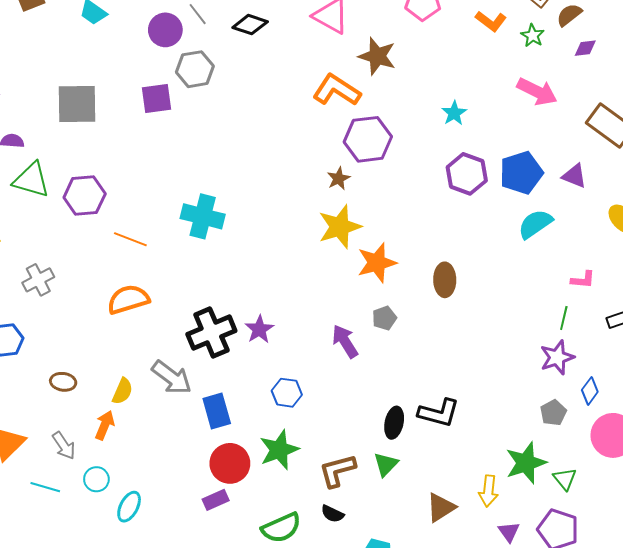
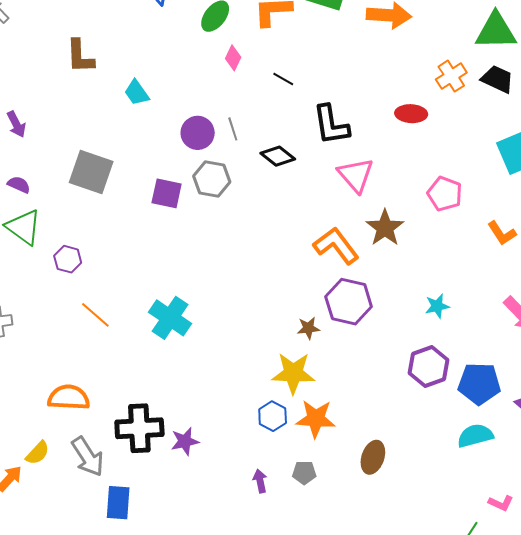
purple hexagon: (85, 196) -> (68, 259), size x0.7
orange semicircle: (128, 299) -> (69, 397), moved
purple arrow: (345, 341) -> (260, 481), size x0.7
blue hexagon: (287, 393) -> (273, 416), moved

